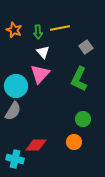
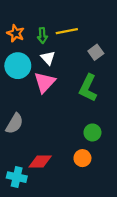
cyan circle: (16, 86) -> (18, 66), moved

